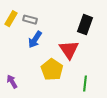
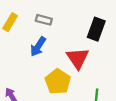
gray rectangle: (30, 20) -> (44, 20), moved

